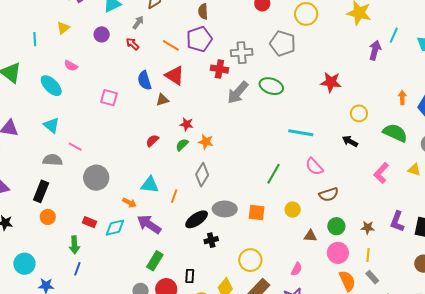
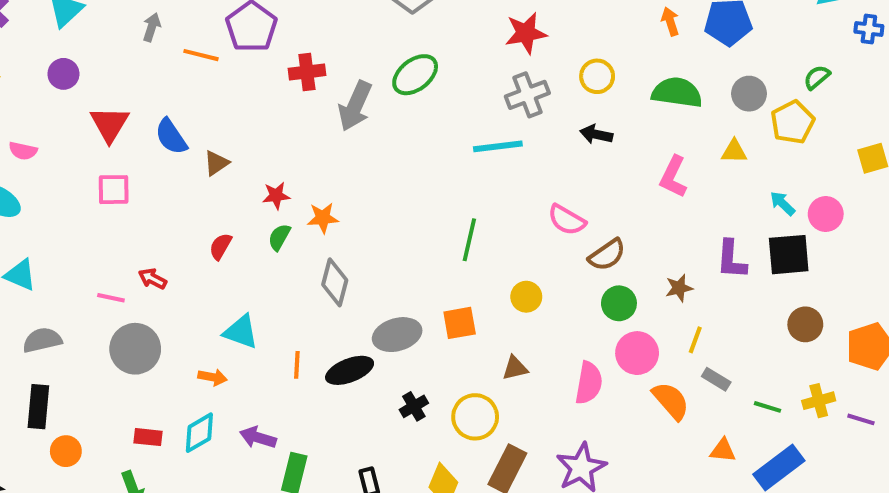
gray arrow: (138, 23) -> (152, 27), moved
red arrow: (132, 44) -> (153, 279), moved
gray cross: (242, 53) -> (527, 95), moved
red triangle: (175, 76) -> (110, 124), moved, turned 45
green ellipse: (271, 86) -> (415, 75), turned -40
pink line: (75, 147) -> (111, 298), moved
pink semicircle: (314, 167) -> (567, 220), moved
cyan triangle: (150, 185) -> (241, 332), turned 30
brown semicircle: (329, 194) -> (607, 255), moved
orange line: (174, 196) -> (297, 365), moved
black ellipse: (197, 219) -> (350, 370), turned 30
purple arrow: (149, 224) -> (258, 438), moved, size x0.7
brown triangle: (310, 236) -> (515, 368), moved
black cross: (211, 240) -> (414, 406), moved
yellow line: (368, 255) -> (695, 340), turned 32
pink semicircle: (297, 269) -> (589, 383), moved, size x1.5

